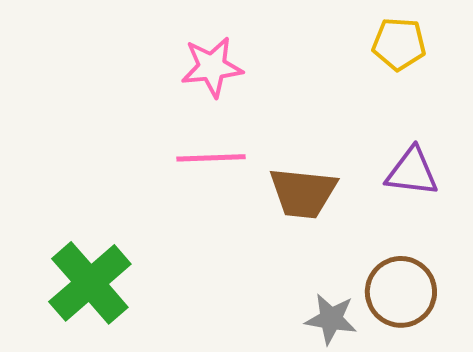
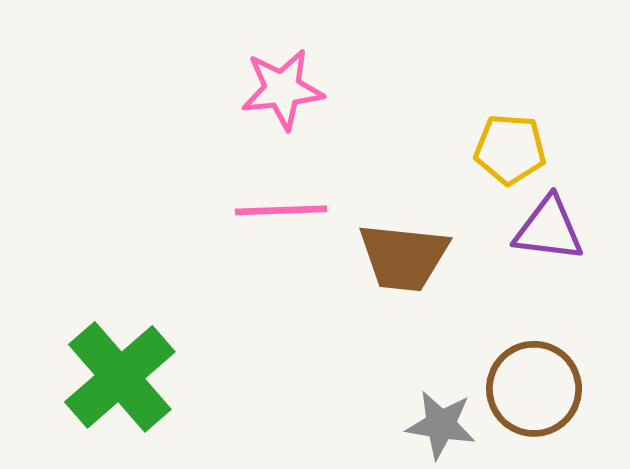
yellow pentagon: (399, 44) -> (510, 149), moved

